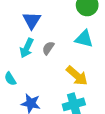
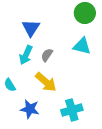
yellow arrow: (77, 76) -> (46, 82), moved

